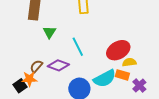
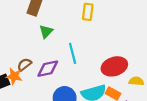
yellow semicircle: (129, 62) -> (136, 81), moved
purple diamond: (58, 65) -> (48, 69), turned -45

